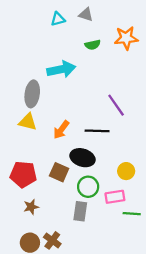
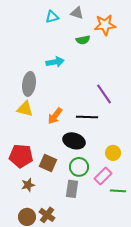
orange star: (126, 38) -> (105, 25), moved
cyan arrow: (61, 69) -> (55, 62), size x0.7
brown square: (59, 172) -> (48, 163), moved
pink rectangle: (115, 197) -> (103, 176), turned -36

